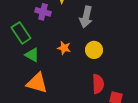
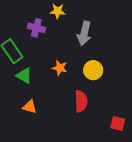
orange triangle: (37, 83) -> (30, 107), size x0.6
red semicircle: (98, 84) -> (81, 101), moved

